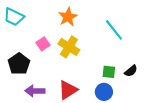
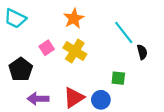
black semicircle: (131, 71) -> (142, 52), moved, turned -64
blue circle: (104, 92) -> (101, 100), moved

